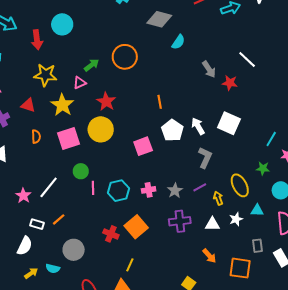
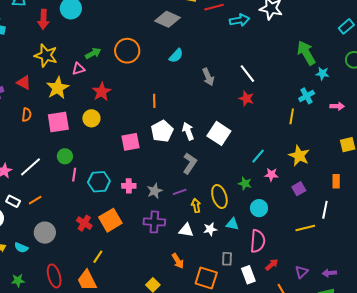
cyan semicircle: (178, 42) -> (176, 56), moved
red star: (230, 83) -> (246, 99), moved
yellow circle: (101, 129) -> (91, 118), size x0.7

